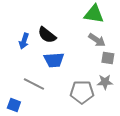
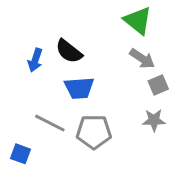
green triangle: (94, 14) -> (138, 21), turned 30
gray square: (108, 58) -> (158, 85), turned -32
gray pentagon: (82, 92) -> (94, 132), moved

